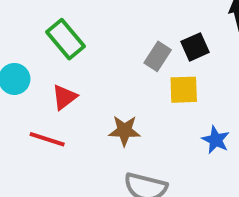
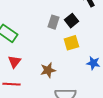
gray rectangle: (158, 56) -> (54, 22), moved

